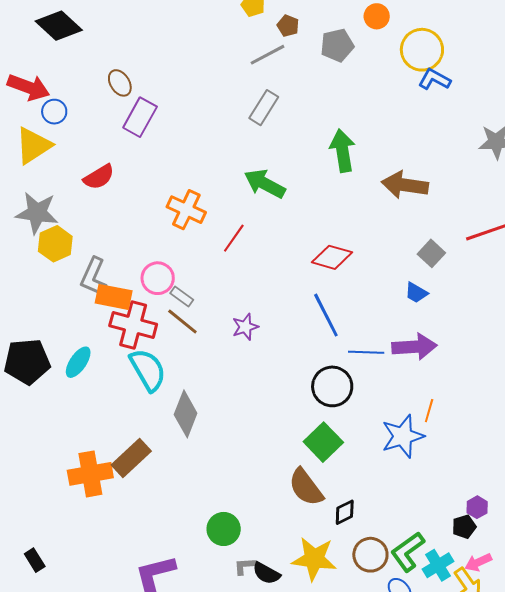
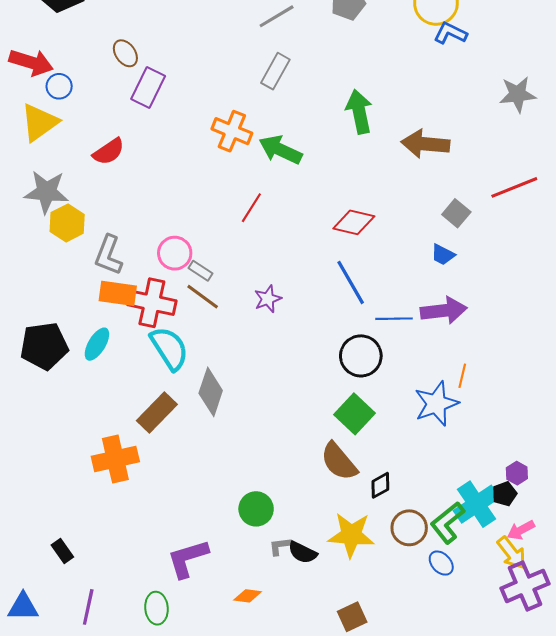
orange cross: (186, 210) -> (232, 131), moved
orange rectangle: (114, 297) -> (118, 293), moved
brown rectangle: (131, 458) -> (157, 412), moved
cyan cross: (438, 565) -> (476, 504), moved, size x1.4

